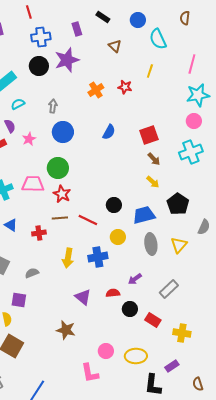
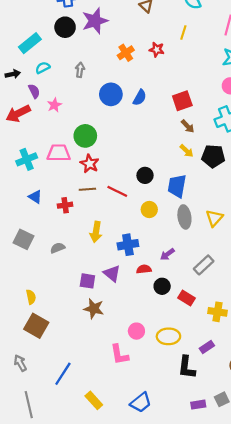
blue circle: (63, 132) -> (111, 94), moved
black pentagon: (178, 204) -> (213, 156), moved, turned -30
blue trapezoid: (144, 215) -> (177, 186), turned -65
blue cross: (98, 257) -> (128, 245), moved
purple square: (19, 300) -> (87, 281), moved

